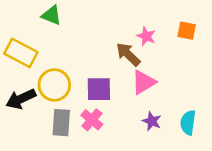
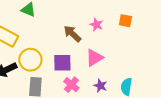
brown arrow: (128, 54) -> (72, 34), moved
pink cross: (92, 120) -> (71, 85), moved

